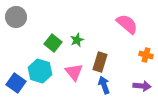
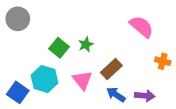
brown rectangle: (100, 62) -> (111, 69), turned 30
blue arrow: (104, 85) -> (116, 95), turned -36
purple arrow: (142, 86) -> (145, 96), moved

